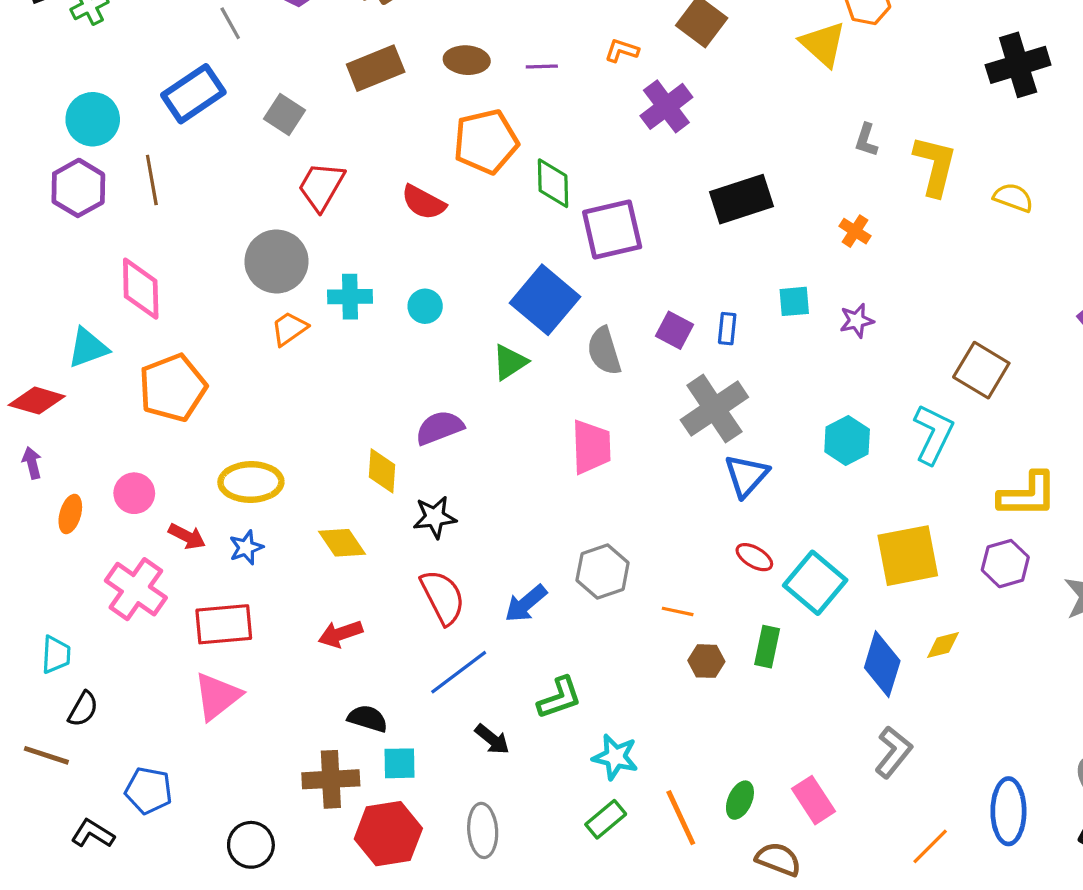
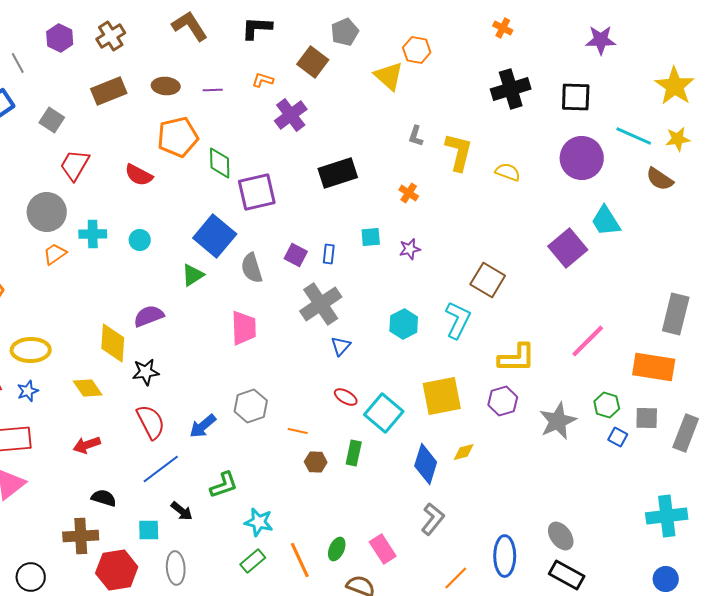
yellow diamond: (382, 471) -> (113, 343), size x1.4
blue triangle: (746, 476) -> (341, 346), size x0.7
cyan square: (400, 763) -> (149, 530), moved

